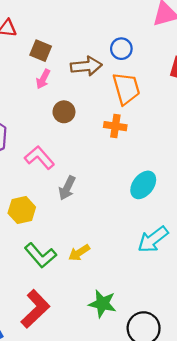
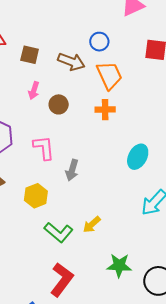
brown arrow: (86, 66) -> (71, 62), turned 36
pink arrow: (43, 79) -> (34, 91), moved
pink L-shape: (39, 158) -> (44, 148), turned 44

